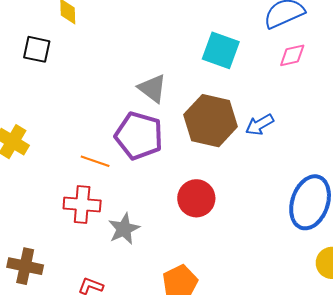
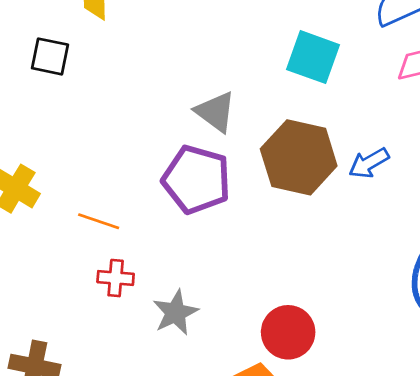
orange line: (95, 161) -> (99, 221), moved
red circle: (196, 198) -> (288, 332), moved
red cross: (82, 204) -> (116, 278), size x0.7

